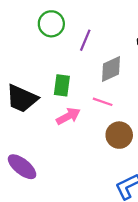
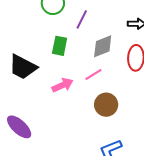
green rectangle: (62, 85) -> (60, 46), moved
pink line: (103, 102) -> (93, 75), turned -54

